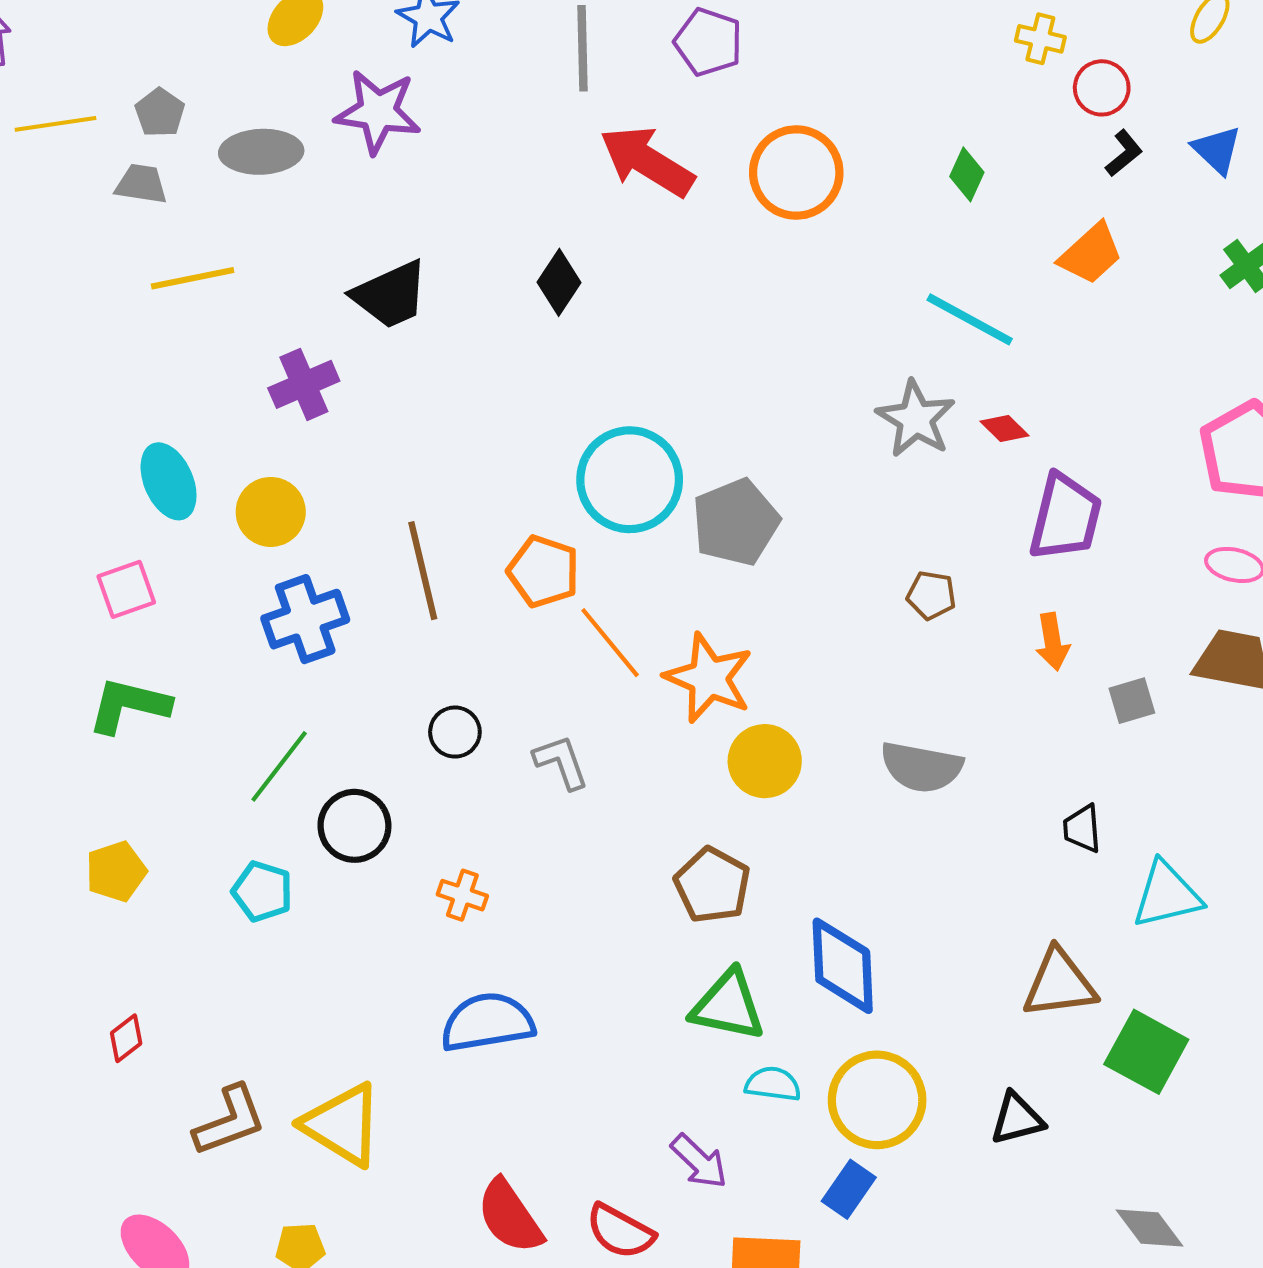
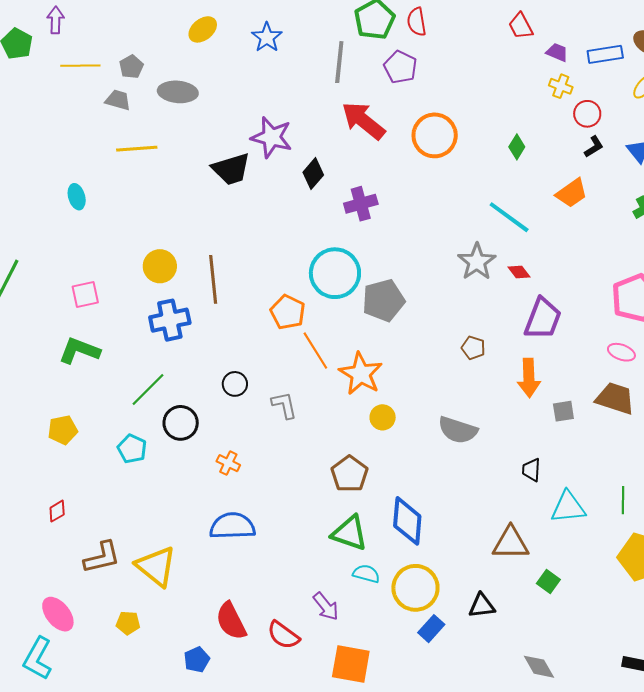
purple star: (378, 112) -> (272, 137), moved
purple cross: (304, 384) -> (361, 204), moved
cyan ellipse: (169, 481) -> (77, 197), moved, size x0.7
brown line: (423, 571) -> (213, 279), moved
orange arrow: (1053, 642) -> (529, 378), size x1.4
yellow circle: (765, 761) -> (383, 417), size x0.7
green square: (1146, 1052) -> (548, 582), size x0.6
blue rectangle: (849, 1189) -> (431, 629), moved

